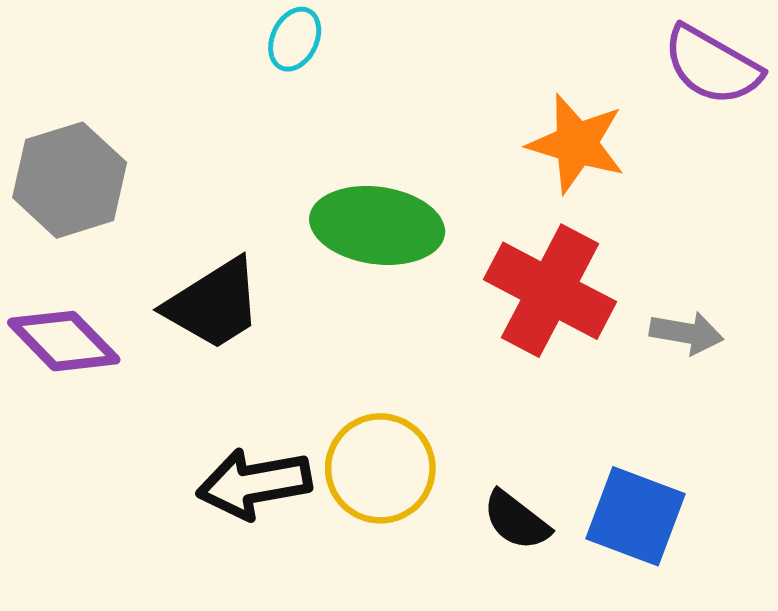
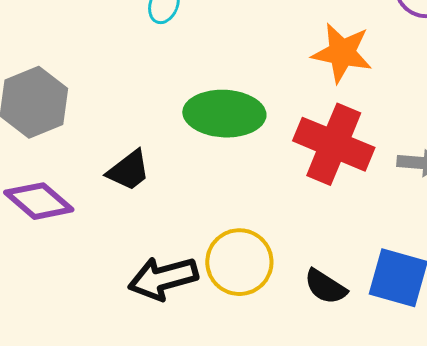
black trapezoid: (214, 304) -> (129, 170), size x0.7

